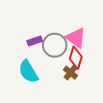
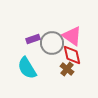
red diamond: (76, 58) -> (72, 55), turned -30

